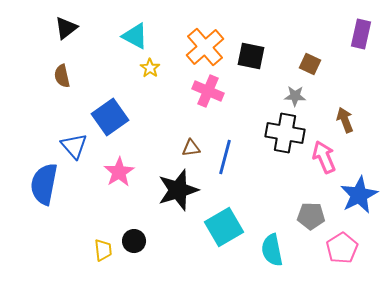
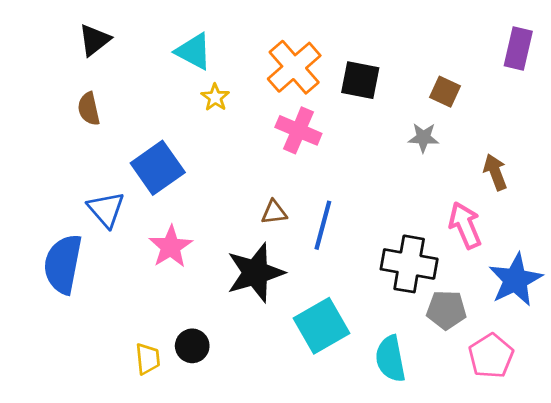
black cross: (285, 133) -> (409, 264), moved

